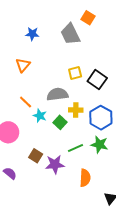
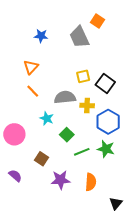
orange line: (26, 102) -> (33, 91), moved
yellow cross: (76, 110) -> (87, 106), moved
green square: (60, 122) -> (67, 135), moved
purple star: (55, 164) -> (60, 180), moved

